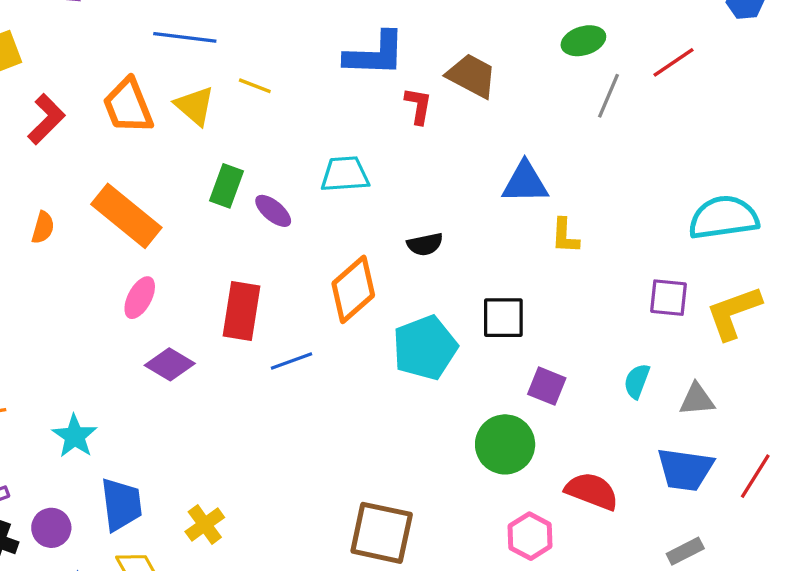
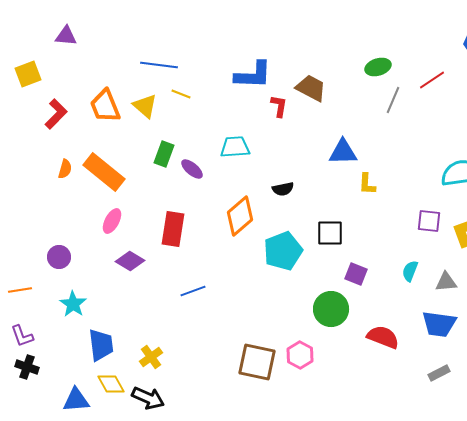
blue line: (185, 37) -> (159, 65), moved
orange semicircle: (43, 228) -> (65, 169), moved
blue line: (292, 361) -> (193, 291), moved
purple circle: (51, 528) -> (59, 257), moved
pink hexagon: (530, 536) -> (300, 355), moved

